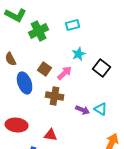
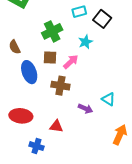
green cross: (39, 31) -> (52, 31), moved
black square: (102, 68) -> (102, 19), moved
brown square: (45, 69) -> (50, 57), turned -32
purple arrow: (83, 110) -> (85, 109), moved

